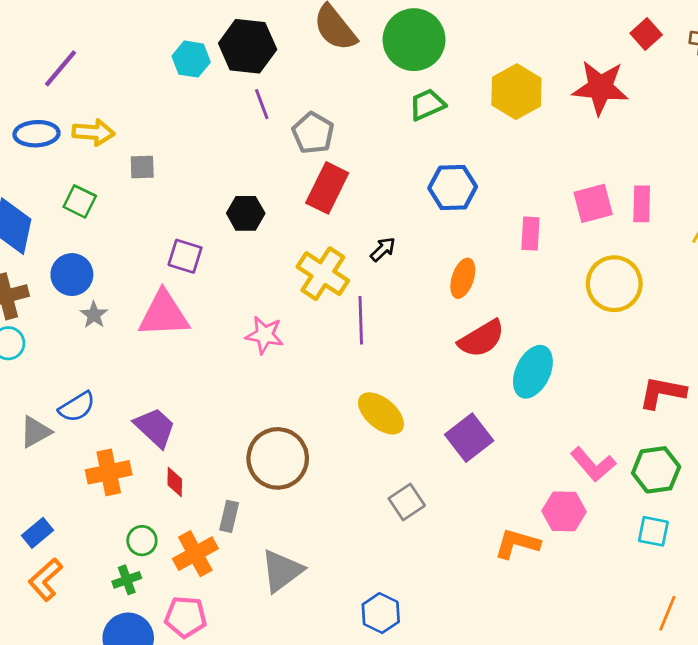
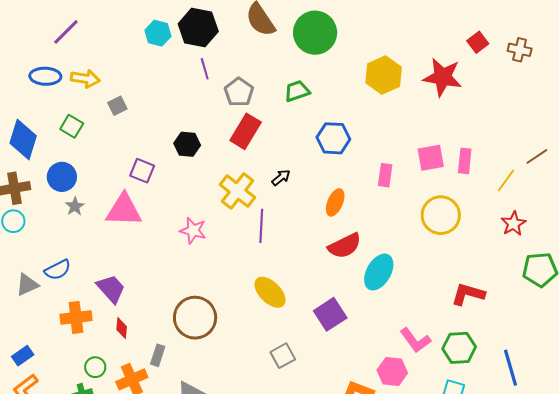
green trapezoid: (427, 105) -> (297, 91), moved
gray square: (142, 167) -> (117, 106), turned -30

